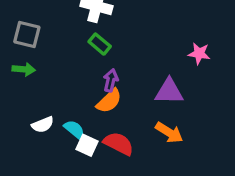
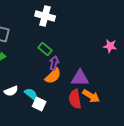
green rectangle: (100, 44) -> (45, 49), moved
purple triangle: (169, 91) -> (80, 78), moved
red semicircle: (119, 144) -> (75, 99), moved, turned -126

